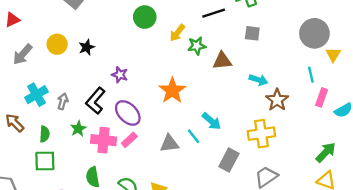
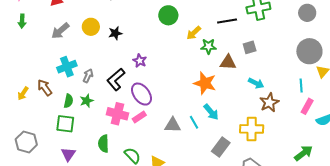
gray square: (252, 33) -> (250, 47), moved, turned -32
orange star: (172, 91) -> (205, 83), moved, turned -30
green star: (78, 129) -> (87, 101), moved

